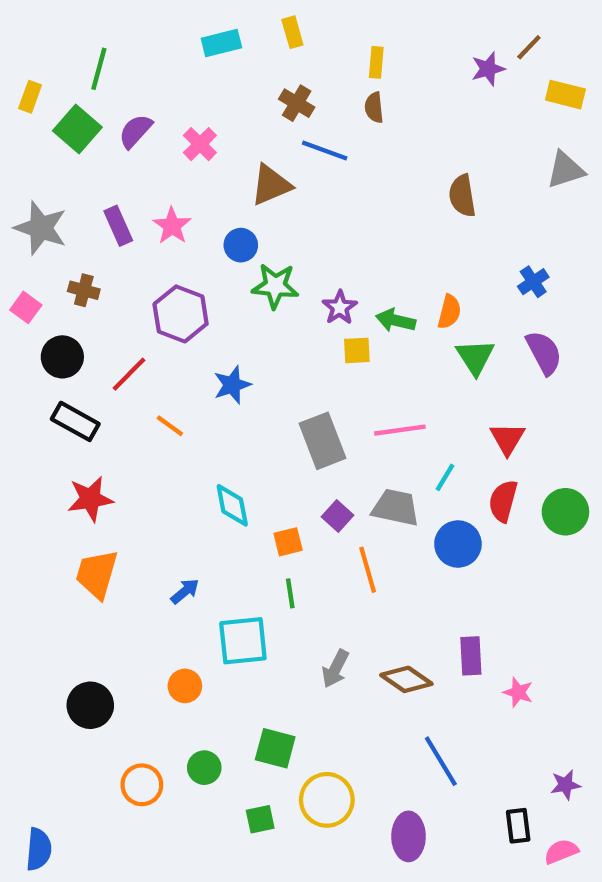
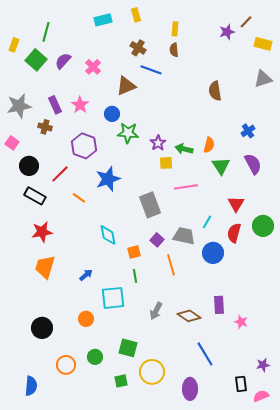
gray star: (41, 228) -> (19, 106), turned -30
brown cross: (84, 290) -> (45, 127), moved
blue star: (232, 385) -> (108, 179), size x1.4
pink line: (400, 430) -> (186, 187), moved
green circle: (565, 512) -> (263, 226), moved
blue semicircle: (39, 849) -> (31, 386), moved

